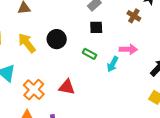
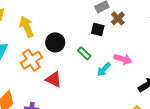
brown cross: (134, 16) -> (118, 18), moved
black circle: (57, 39) -> (55, 42), moved
orange cross: (34, 90) -> (31, 60), moved

